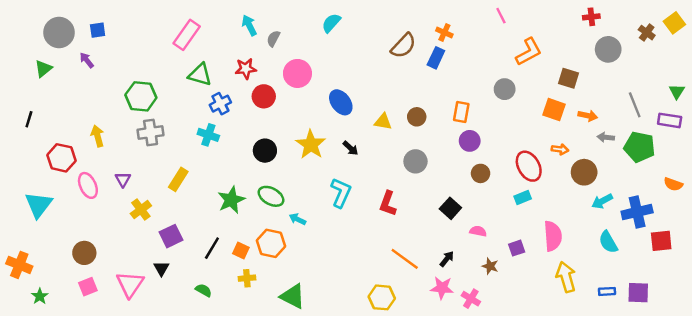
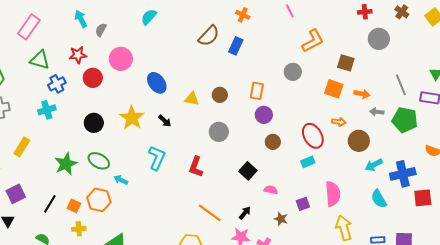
orange cross: (444, 33) -> (243, 15), moved
brown cross: (647, 33) -> (402, 12), moved
cyan cross: (208, 135) -> (47, 110), turned -36

